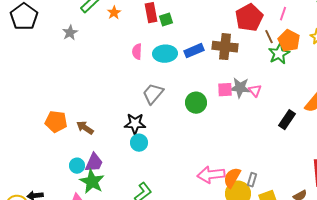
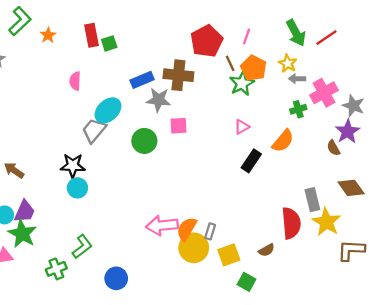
cyan ellipse: (165, 54) -> (108, 110), moved, turned -40
gray star: (240, 88) -> (158, 100), moved
pink triangle: (255, 91) -> (242, 127), moved, turned 40

